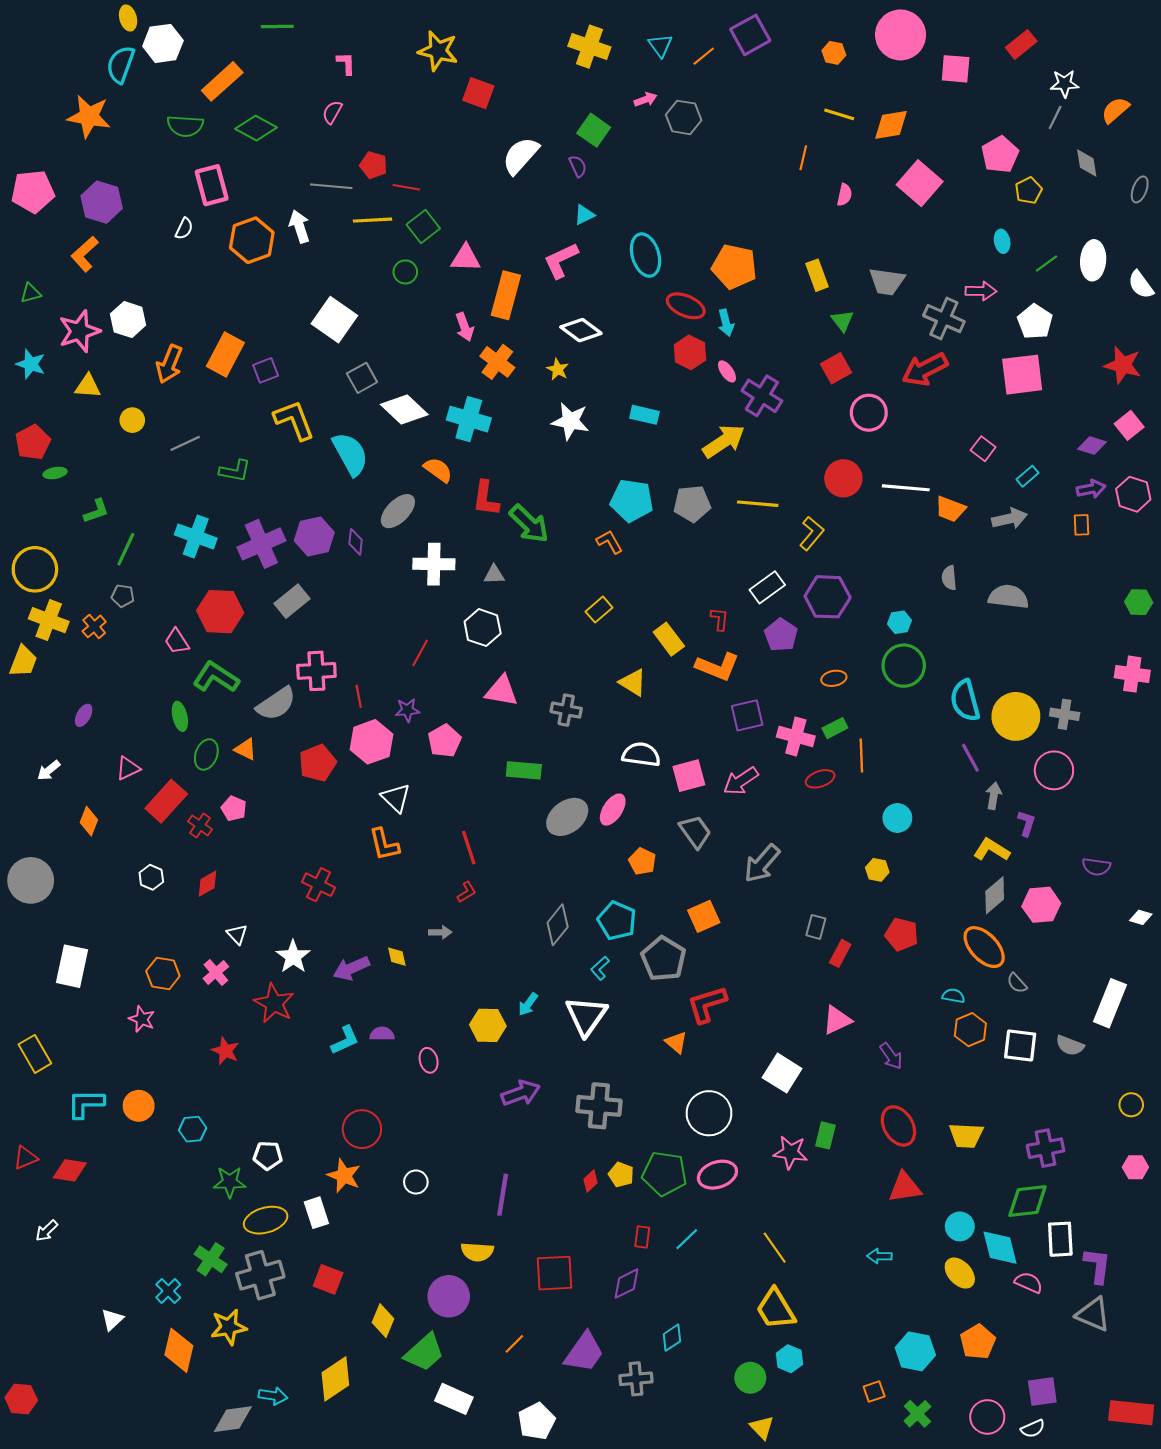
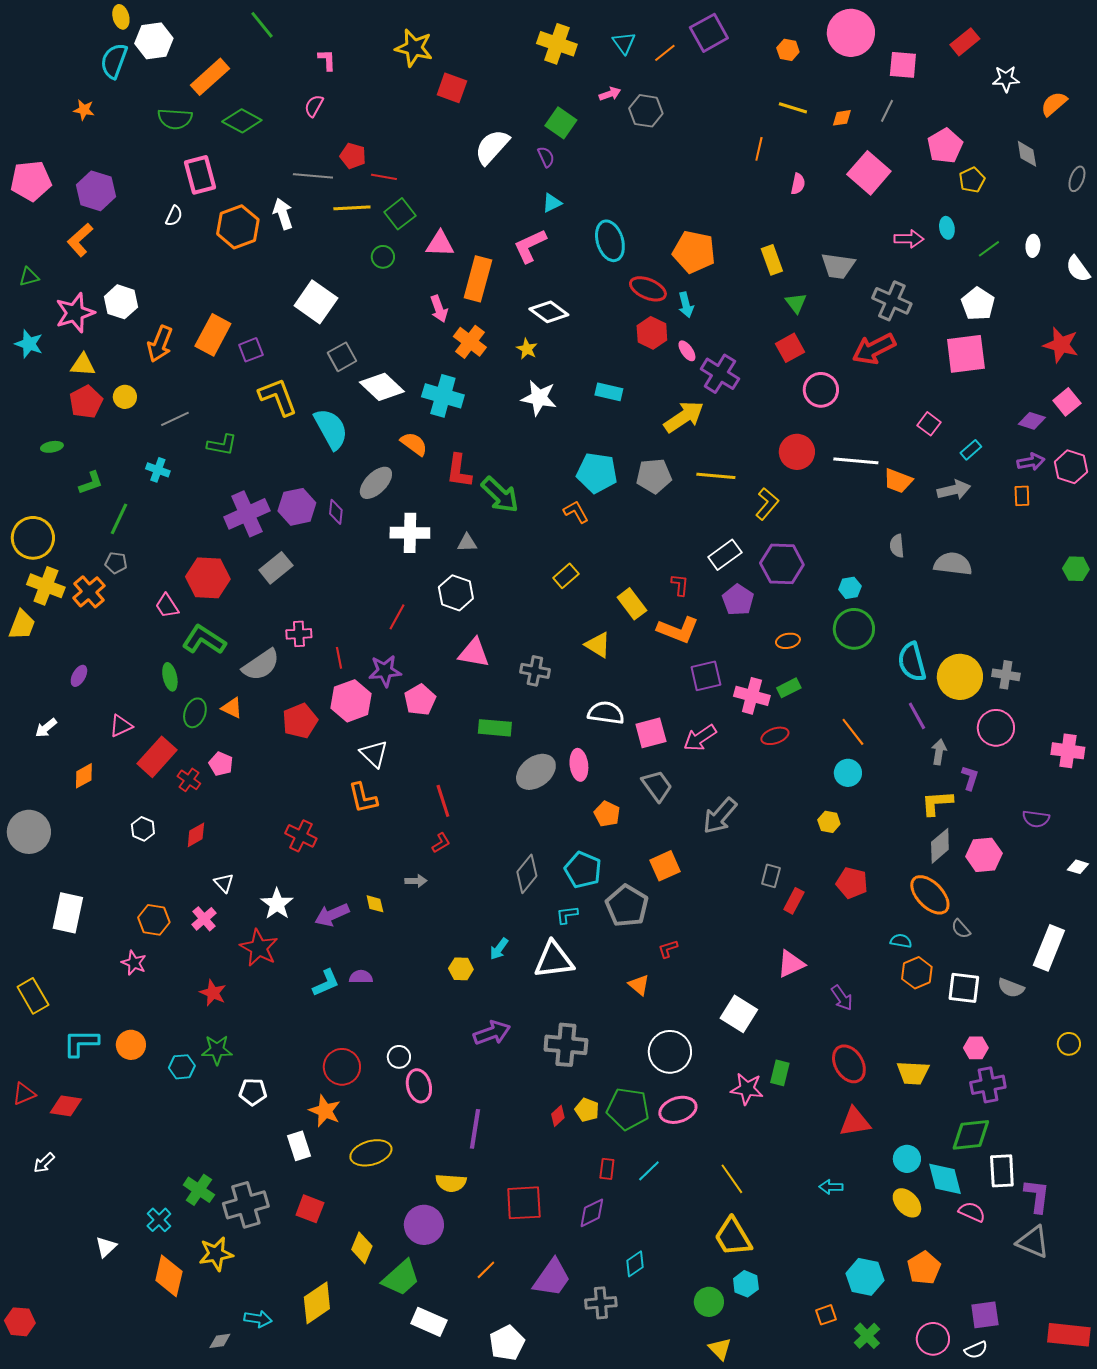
green line: (277, 26) -> (262, 25), turned 52
orange star: (89, 116) -> (84, 110), size x0.5
gray line: (1055, 117) -> (887, 111), moved
orange diamond: (891, 125) -> (842, 118), size x0.6
white ellipse: (1093, 260) -> (1033, 246), size x0.6
pink arrow: (981, 291) -> (909, 239), moved
red pentagon: (33, 442) -> (86, 402), moved
cyan cross: (196, 537) -> (158, 470), moved, size x0.6
orange cross: (94, 626) -> (89, 592), size x1.4
pink cross: (316, 671) -> (299, 634), size x0.7
pink cross: (1132, 674) -> (1068, 751), moved
purple star: (407, 710) -> (385, 671), size x1.4
orange line: (861, 756) -> (853, 732), moved, turned -36
pink ellipse: (613, 810) -> (579, 765), turned -40
orange diamond: (89, 821) -> (84, 776), turned 40
yellow L-shape: (992, 850) -> (937, 803), turned -36
cyan L-shape: (600, 968) -> (567, 915), turned 35
red L-shape: (707, 1004) -> (668, 949), size x0.5
white triangle: (586, 1016) -> (554, 960), turned 48
yellow hexagon: (488, 1025) -> (461, 969), size x0.7
pink ellipse: (429, 1060) -> (419, 1086), moved, size x1.4
pink hexagon: (1135, 1167) -> (976, 1048), moved
green star: (230, 1182) -> (217, 1050), moved
white circle: (416, 1182) -> (399, 1057), moved
yellow ellipse: (266, 1220) -> (371, 1153), moved
gray diamond: (233, 1419) -> (220, 1341), size x0.6

